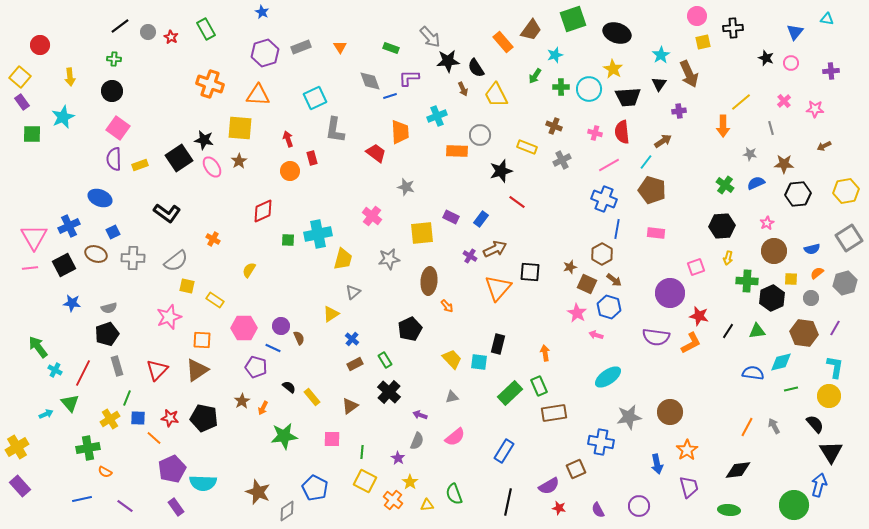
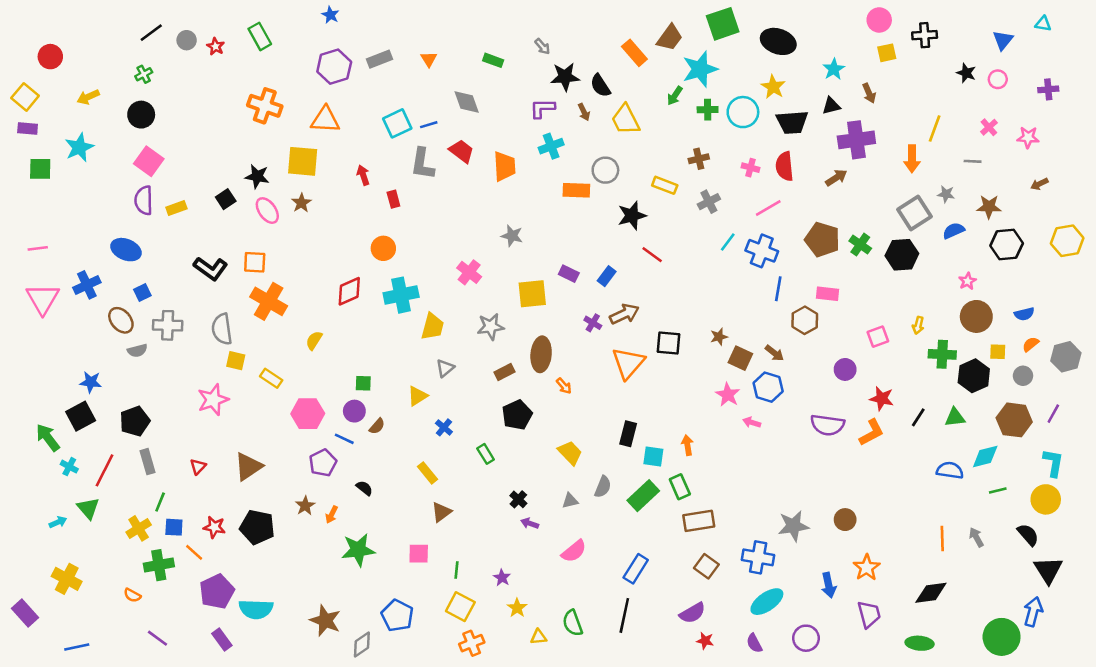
gray arrow: (430, 37) -> (542, 46), size x0.6
cyan star: (555, 55) -> (700, 69), size x1.8
green cross: (114, 59) -> (144, 74), turned -32
brown arrow: (689, 74) -> (869, 93), size x0.6
yellow arrow: (70, 77) -> (88, 97), turned 72
purple L-shape: (409, 78) -> (542, 108), moved
black triangle: (659, 84) -> (831, 106), turned 42
blue line: (390, 96) -> (429, 125), moved
purple rectangle: (22, 102) -> (28, 128), turned -49
yellow line: (741, 102) -> (935, 128), turned -30
purple cross: (679, 111) -> (856, 140), size x2.0
brown cross: (554, 126) -> (699, 159), turned -35
gray line: (771, 128) -> (973, 161), turned -72
red trapezoid: (376, 153) -> (462, 151), moved
black square: (179, 158) -> (226, 199), size x0.6
cyan line: (646, 162) -> (728, 242), moved
orange circle: (290, 171) -> (383, 248), moved
green cross: (725, 185) -> (860, 245), moved
red diamond: (263, 211) -> (349, 291), moved
black hexagon: (722, 226) -> (902, 255), moved
gray square: (849, 238) -> (914, 213), moved
orange cross: (213, 239) -> (269, 301), size x2.0
green square: (288, 240) -> (363, 383), moved
brown ellipse: (96, 254) -> (121, 320), turned 30
brown hexagon: (602, 254) -> (805, 320), moved
gray semicircle: (176, 261) -> (222, 329), turned 120
black square: (64, 265) -> (81, 416), moved
pink line: (30, 268) -> (38, 248), moved
purple circle: (670, 293) -> (845, 369), size x0.6
gray semicircle: (109, 308) -> (137, 351), moved
brown semicircle: (299, 338) -> (377, 426), turned 64
orange square: (202, 340) -> (255, 262), moved
cyan square: (479, 362) -> (653, 457), moved
brown rectangle: (355, 364) -> (504, 372), moved
purple pentagon: (256, 367) -> (323, 463), turned 30
red triangle: (157, 370) -> (198, 467), size x0.6
cyan ellipse: (608, 377) -> (767, 602), moved
black cross: (389, 392) -> (518, 499), moved, size x0.6
yellow rectangle: (312, 397) -> (428, 473), moved
brown circle: (670, 412) -> (845, 520), size x0.7
orange line: (747, 427) -> (942, 539), turned -30
gray semicircle: (417, 441) -> (603, 487), moved
yellow cross: (17, 447) -> (67, 579), moved, turned -30
green cross: (88, 448) -> (159, 565), moved
brown square: (576, 469) -> (706, 566), moved, turned -30
blue line: (82, 499) -> (77, 647), moved
orange cross: (393, 500) -> (472, 643), moved, turned 30
black line: (508, 502) -> (624, 615), moved

